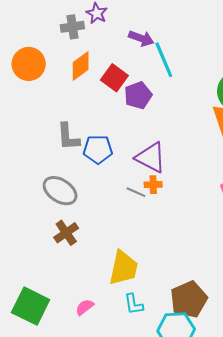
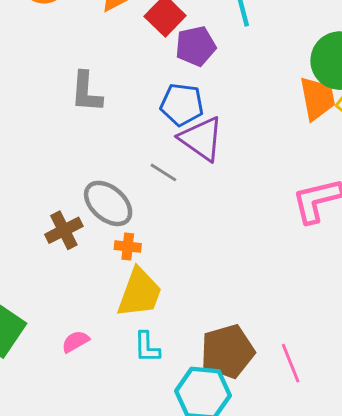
blue pentagon: (98, 149) -> (182, 104), moved
orange cross: (153, 185) -> (128, 247), moved
gray ellipse: (60, 191) -> (108, 203), moved
gray line: (136, 192) -> (163, 172), moved

